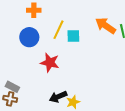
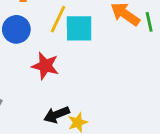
cyan square: (73, 36) -> (79, 28), size x1.5

